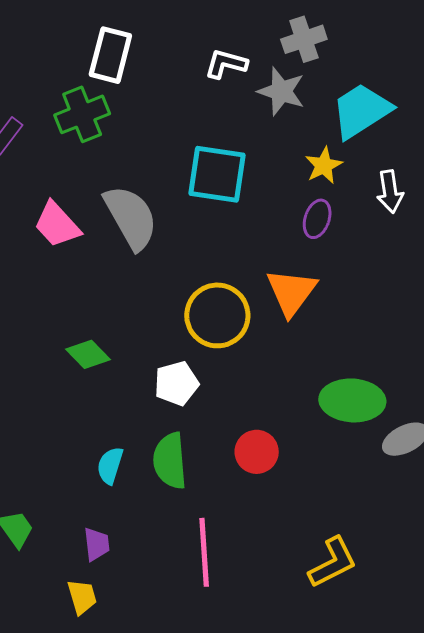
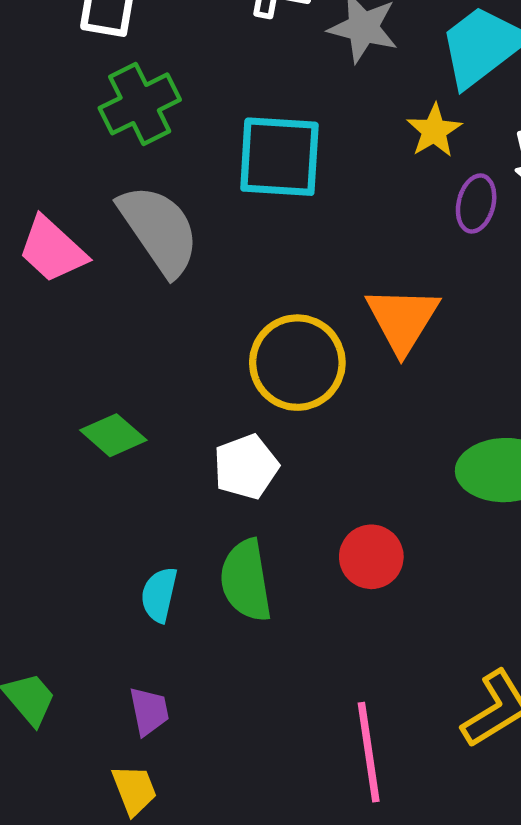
green cross: (82, 114) -> (140, 104), moved
purple ellipse: (317, 219) -> (476, 204), moved
pink line: (204, 552) -> (369, 752), moved

